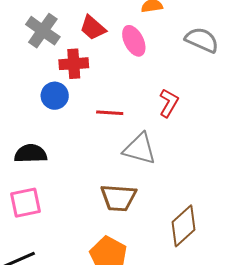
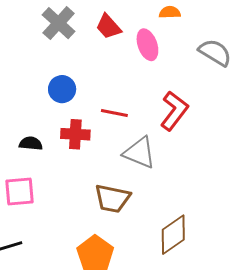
red cross: (74, 64) -> (75, 134), moved
red L-shape: (169, 103) -> (174, 111), size x1.4
black semicircle: (31, 154) -> (31, 144), size x0.7

